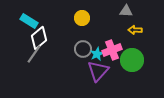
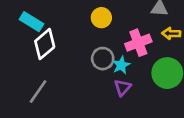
pink cross: (112, 50) -> (138, 43), moved
gray line: (34, 54) -> (38, 92), moved
purple triangle: (98, 71) -> (122, 88), size x0.6

